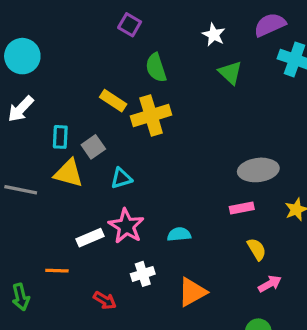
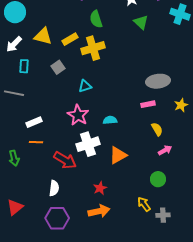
yellow rectangle: (113, 101) -> (70, 39), turned -63
cyan rectangle: (60, 137) -> (24, 66), moved
yellow triangle: (69, 173) -> (43, 36), moved
cyan triangle: (121, 178) -> (85, 86), moved
white rectangle: (90, 238) -> (34, 122), moved
white cross: (143, 274) -> (88, 144), size x1.6
red arrow: (105, 300) -> (65, 160), size x1.6

